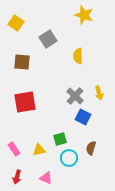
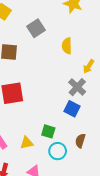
yellow arrow: (99, 93) -> (89, 66), moved, turned 48
gray cross: (75, 96) -> (77, 87), moved
green square: (60, 139) -> (48, 131), turned 32

